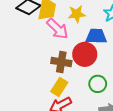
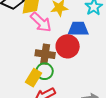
green circle: (98, 84) -> (45, 71), moved
yellow rectangle: (59, 87) -> (33, 78), moved

